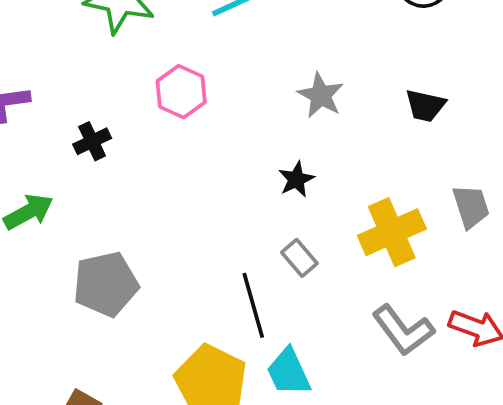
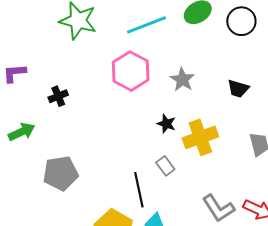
pink hexagon: (181, 92) -> (131, 71), moved, size x1.4
black star: (296, 179) -> (166, 124), turned -30
yellow cross: (392, 232) -> (200, 137), moved

